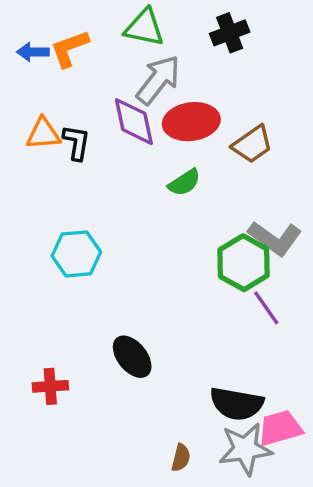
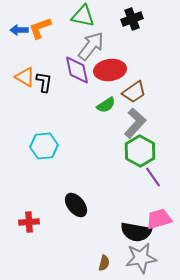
orange triangle: (43, 134) -> (25, 77), turned 35
brown trapezoid: (252, 144) -> (134, 92), moved
gray L-shape: (275, 238) -> (135, 123), moved, turned -84
pink trapezoid: (280, 428) -> (159, 219), moved

